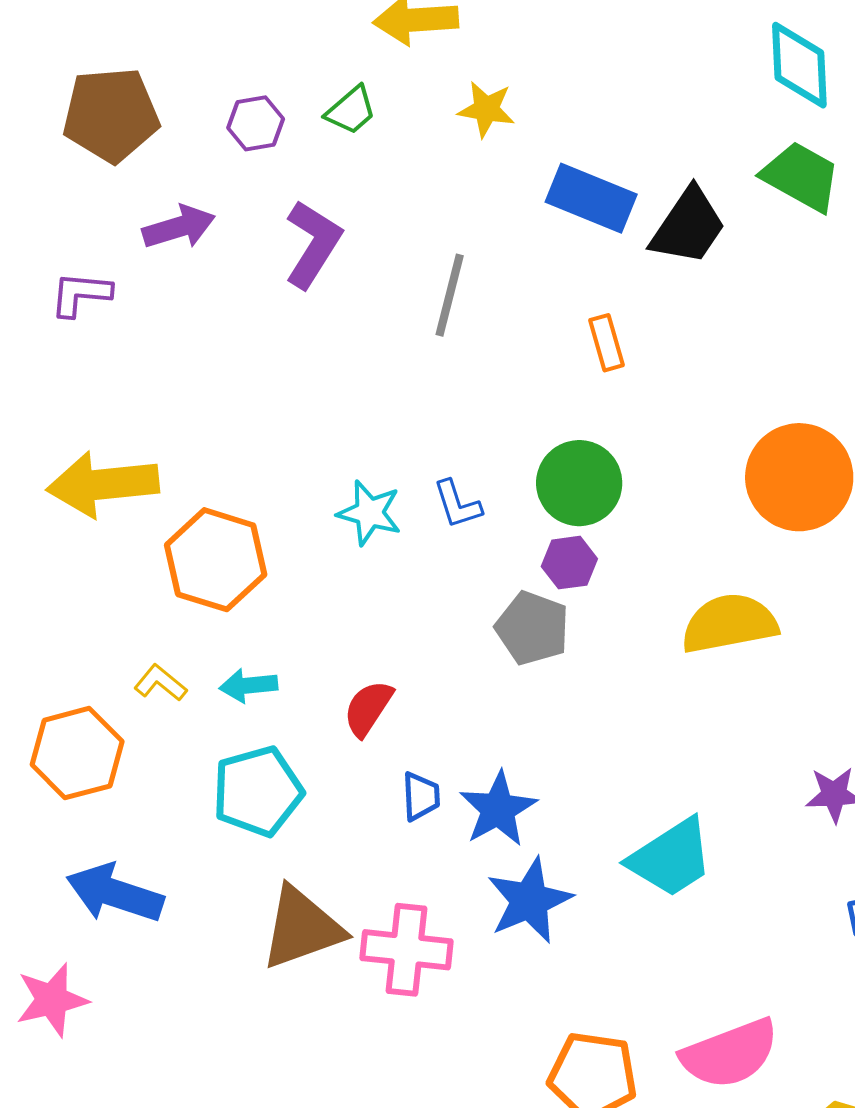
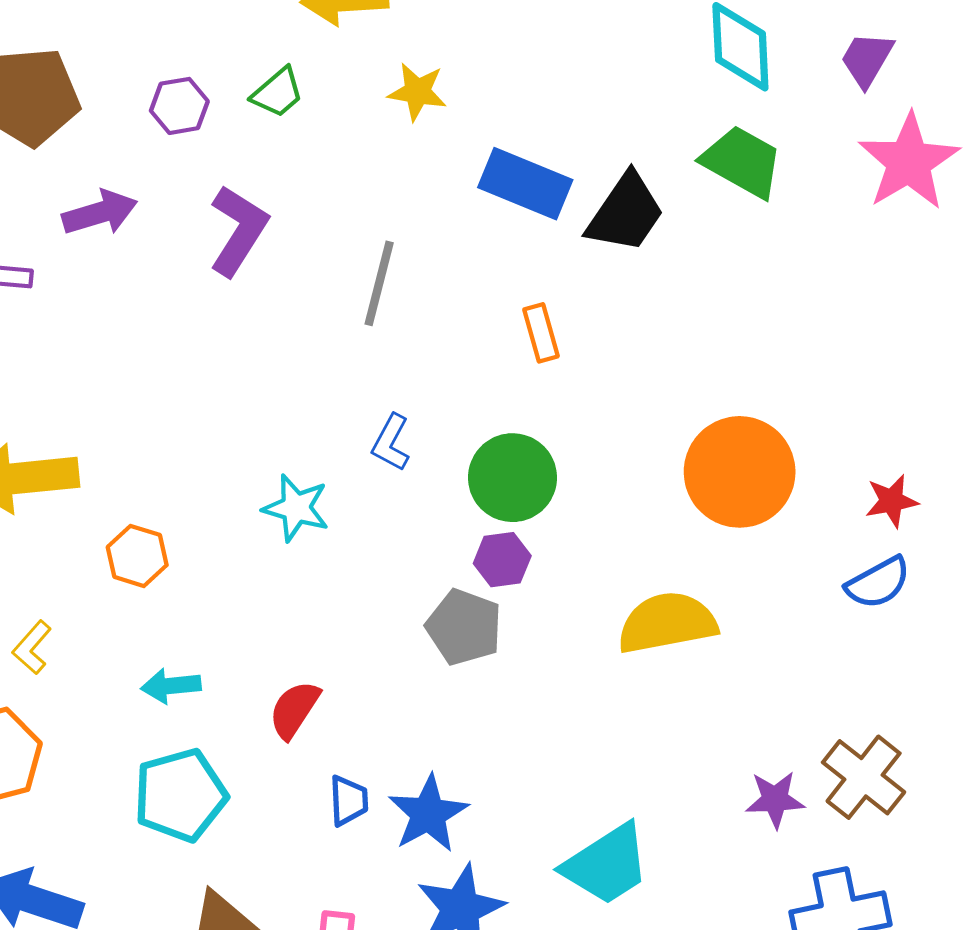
blue L-shape: (457, 504) -> (391, 443), moved, turned 46
orange hexagon: (216, 560) -> (137, 556), size x0.6
yellow L-shape: (160, 683) -> (32, 647), moved, turned -88

